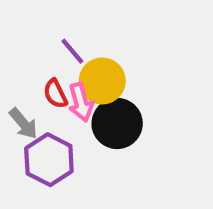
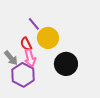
pink arrow: (81, 102) -> (30, 58), moved
black circle: (117, 123) -> (66, 64), moved

